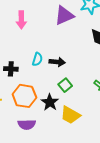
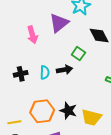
pink arrow: (21, 20) -> (32, 35), moved
black cross: (11, 69) -> (21, 74), moved
green square: (65, 85) -> (78, 54), moved

